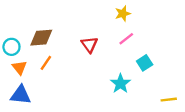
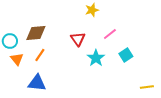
yellow star: (123, 14) -> (92, 10), moved
cyan star: (120, 84) -> (96, 58), moved
blue triangle: (21, 95) -> (37, 83), moved

